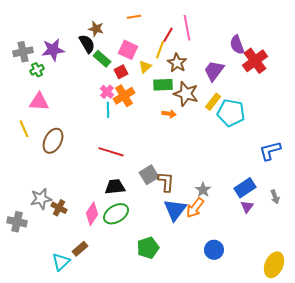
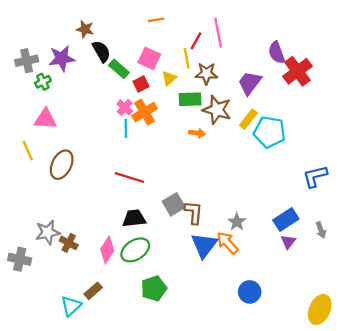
brown star: (96, 29) -> (85, 29), moved
yellow line: (160, 50) -> (187, 58), turned -30
brown star: (177, 63) -> (206, 74), turned -30
orange arrow: (195, 208) -> (227, 243), turned 100
green pentagon: (148, 248) -> (154, 288), moved

